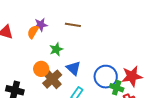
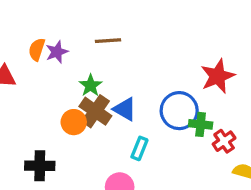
orange semicircle: (33, 32) -> (37, 49), moved
red star: (132, 76) -> (218, 76), moved
brown cross: (52, 79) -> (95, 111), moved

